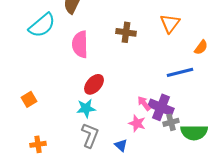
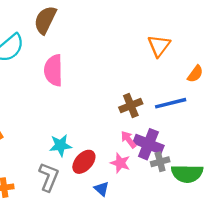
brown cross: (126, 32) -> (131, 106), moved, turned -30
red ellipse: (94, 84) -> (84, 162), moved
gray L-shape: (90, 135) -> (49, 177), moved

